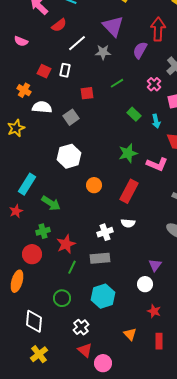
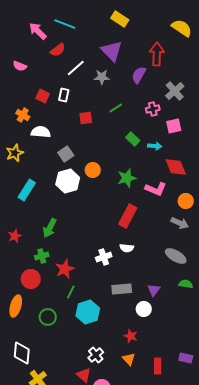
pink cross: (154, 84) -> (153, 109), turned 32
gray square: (71, 117) -> (66, 154), moved
cyan arrow: (156, 121) -> (155, 146), turned -72
cyan rectangle: (27, 184) -> (27, 190), moved
orange circle: (94, 185) -> (93, 170), moved
green arrow: (51, 203) -> (50, 228), turned 84
gray rectangle: (100, 258) -> (122, 289), moved
cyan hexagon: (103, 296) -> (88, 312), moved
green circle: (62, 298) -> (48, 317), moved
red star: (154, 311) -> (131, 336), moved
white diamond: (34, 321) -> (22, 353), moved
white cross: (81, 327) -> (96, 355), moved

